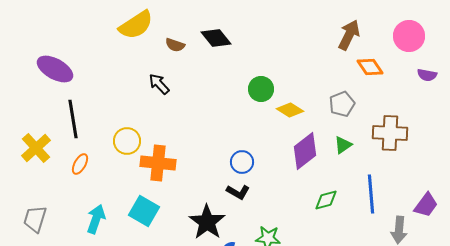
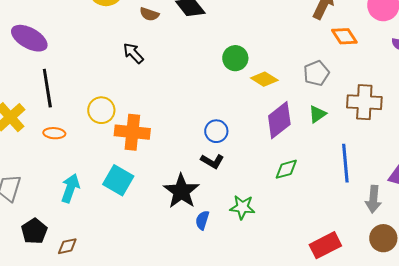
orange ellipse: (80, 164) -> (54, 133), turned 65
green diamond: (326, 200) -> (286, 169), moved

